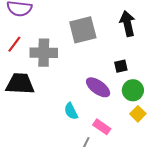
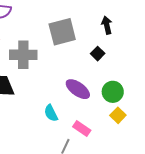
black arrow: (127, 24) -> (107, 25), size x0.7
black square: (121, 66) -> (98, 54), moved, turned -32

